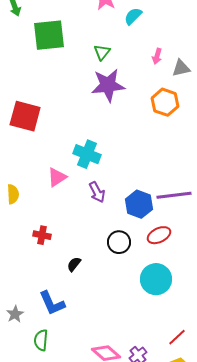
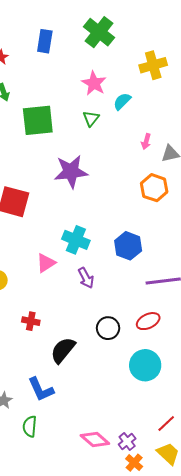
green triangle: (102, 52) -> (91, 118), moved
purple star: (108, 85) -> (71, 172), moved
blue hexagon: (139, 204) -> (128, 246), moved
black semicircle: (74, 264) -> (63, 350), size x1.8

